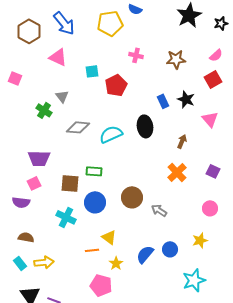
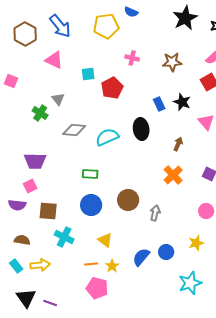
brown square: (70, 183) -> (48, 211), moved
gray arrow: (159, 210) -> (155, 213), turned 70
cyan cross: (66, 217) -> (64, 237), moved
orange line: (92, 250) -> (91, 264), moved

